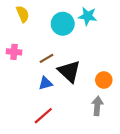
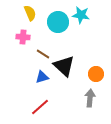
yellow semicircle: (23, 14) -> (30, 13), moved
pink cross: (14, 52) -> (23, 37), moved
brown line: (46, 58) -> (43, 54), turned 64

